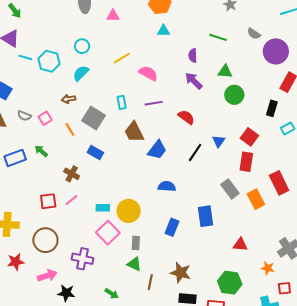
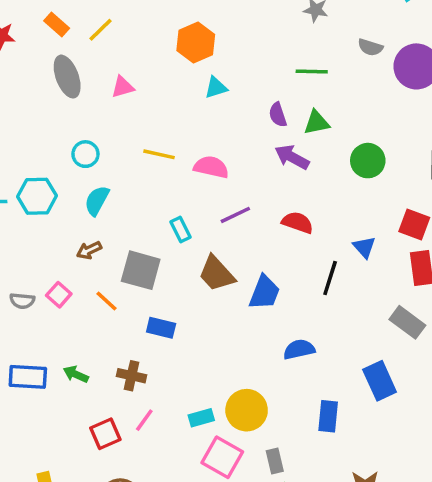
yellow line: (122, 58) -> (159, 154), turned 60
green triangle: (225, 72) -> (317, 123), moved
green arrow: (41, 151) -> (76, 374), moved
blue rectangle: (15, 158) -> (28, 377), turned 40

